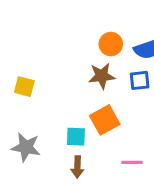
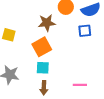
brown star: (102, 76) -> (47, 23), moved
orange square: (105, 120) -> (42, 47), moved

